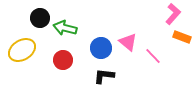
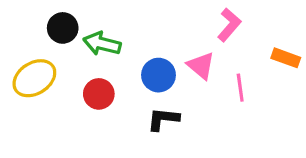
pink L-shape: (173, 14) -> (229, 25), moved
pink line: (153, 56) -> (240, 88), turned 36

